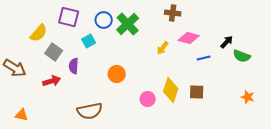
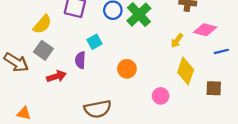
cyan square: (89, 41) -> (94, 42), moved
gray square: (54, 52) -> (43, 50), moved
yellow diamond: (171, 90) -> (186, 71), moved

